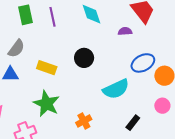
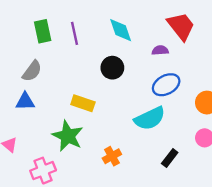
black circle: (84, 58) -> (112, 68), moved
blue ellipse: (143, 63) -> (166, 85), moved
yellow rectangle: (47, 68) -> (83, 103), moved

